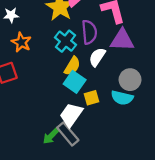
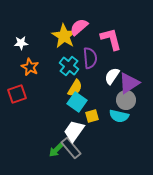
purple triangle: (122, 40) -> (129, 83), moved, turned -35
white semicircle: (97, 57) -> (112, 76), moved

